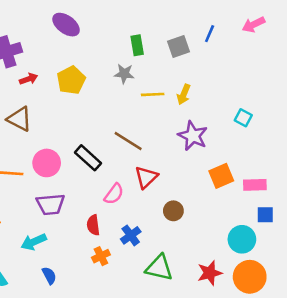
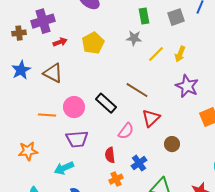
yellow line: (153, 94) -> (156, 54), turned -42

